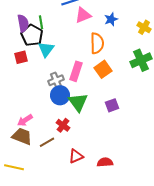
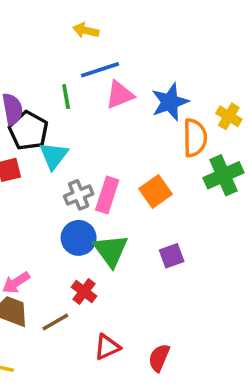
blue star: (111, 19) -> (170, 102), size x1.5
green line: (41, 22) -> (66, 97), moved
orange semicircle: (97, 43) -> (195, 138), moved
gray cross: (56, 80) -> (79, 195), moved
red semicircle: (105, 162) -> (159, 358), turned -63

